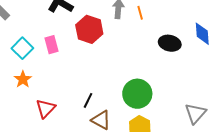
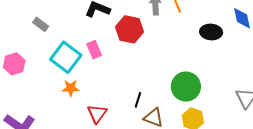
cyan square: (22, 48) -> (66, 57), size x1.4
orange star: (23, 79) -> (71, 88), turned -30

